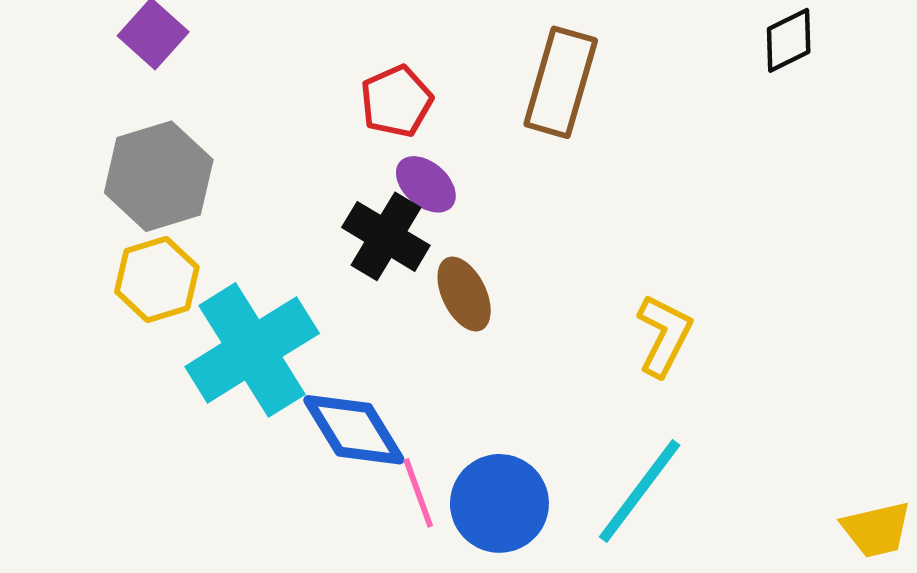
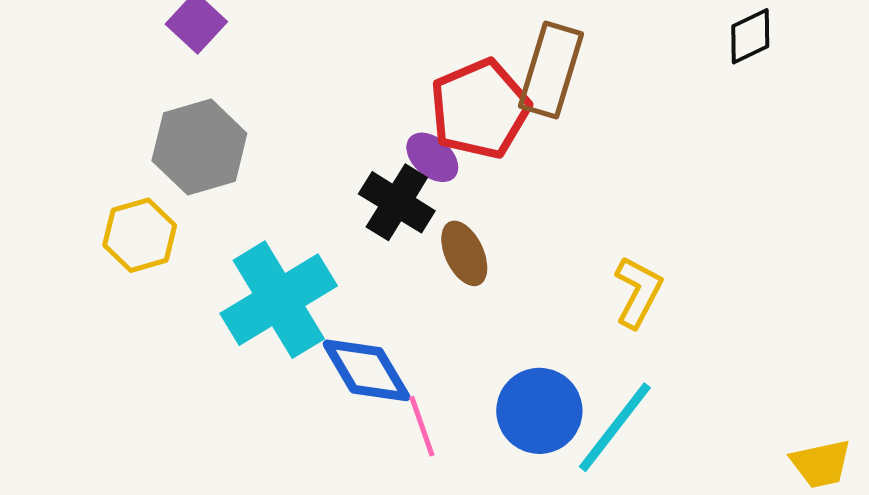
red pentagon: (396, 101) -> (480, 109), moved, size x1.6
yellow hexagon: (157, 279) -> (140, 235), moved
blue circle: (499, 503) -> (539, 411), moved

